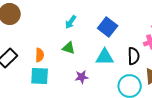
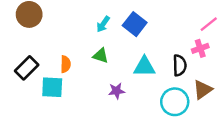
blue square: (108, 27) -> (135, 24), moved
cyan square: (40, 76) -> (52, 87), moved

